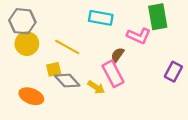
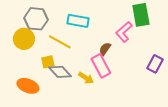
cyan rectangle: (101, 18) -> (78, 21), moved
gray hexagon: (22, 21) -> (36, 19), moved
pink L-shape: (139, 36) -> (124, 32), turned 115

